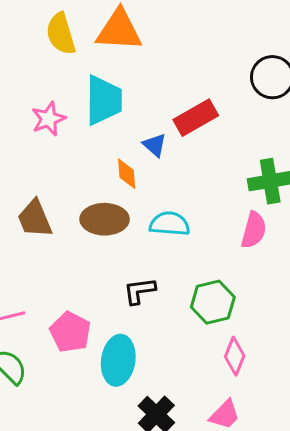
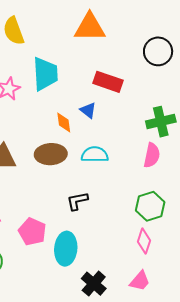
orange triangle: (119, 30) -> (90, 27), moved
red rectangle: (196, 118) -> (108, 82), turned 52
blue triangle: (155, 145) -> (88, 110), moved
green hexagon: (213, 302) -> (150, 206), moved

